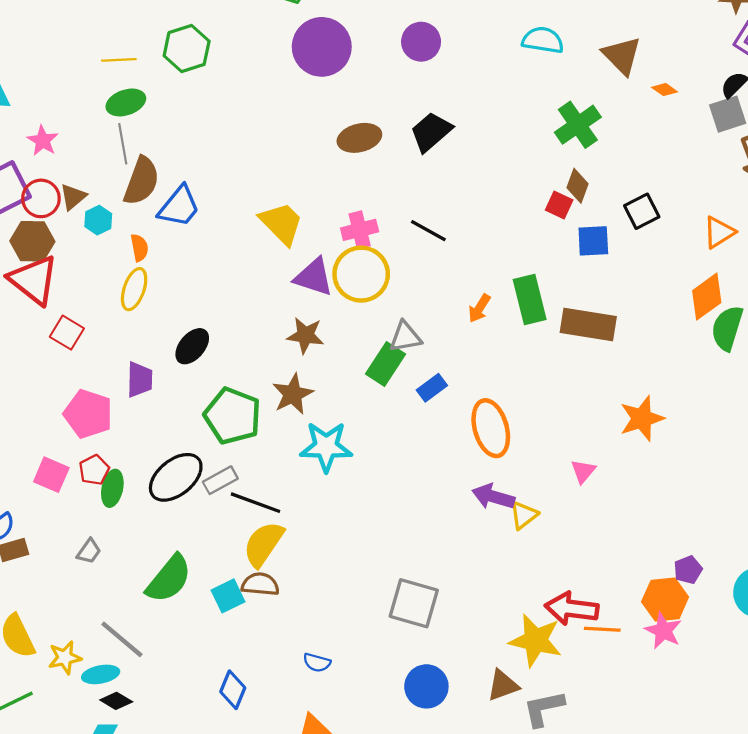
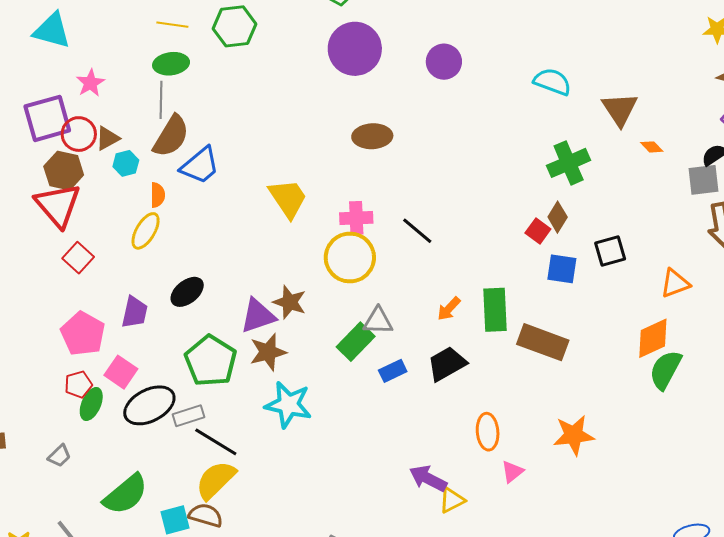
black trapezoid: (431, 132) -> (447, 364), moved
purple triangle: (314, 277) -> (258, 316), moved, turned -48
orange ellipse: (491, 428) -> (488, 432), moved, size x0.7
pink square: (51, 475) -> (121, 372), moved

